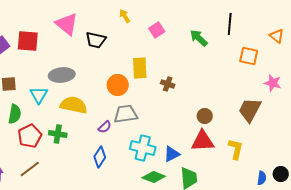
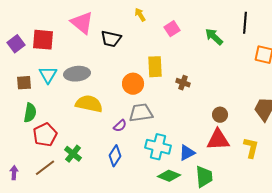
cyan triangle: (39, 95) -> (48, 75), moved
green cross: (58, 134) -> (73, 154), moved, turned 30

